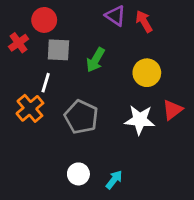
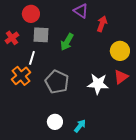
red arrow: (144, 21) -> (102, 24), moved, turned 49
red cross: (19, 43) -> (12, 38), moved
yellow circle: (147, 73) -> (120, 51), moved

